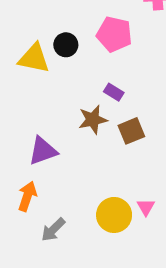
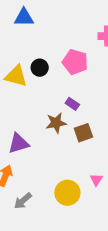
pink triangle: (146, 207) -> (96, 180), moved

